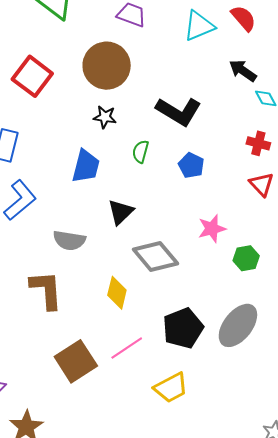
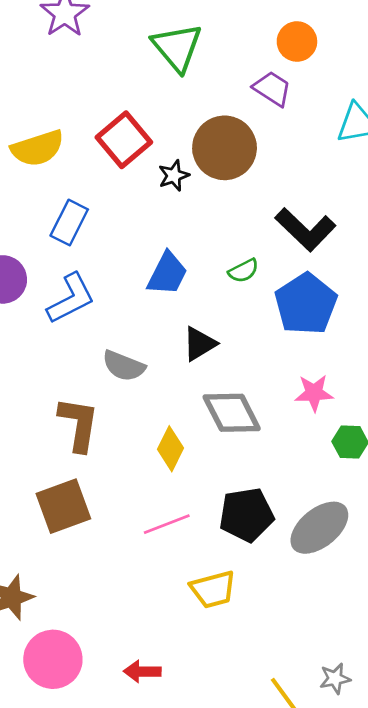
black star: (105, 117) -> (174, 176), moved, turned 30
green semicircle: (141, 152) -> (243, 271), turned -145
blue pentagon: (191, 165) -> (306, 304), size x1.8
brown square: (76, 361) -> (63, 506), moved

